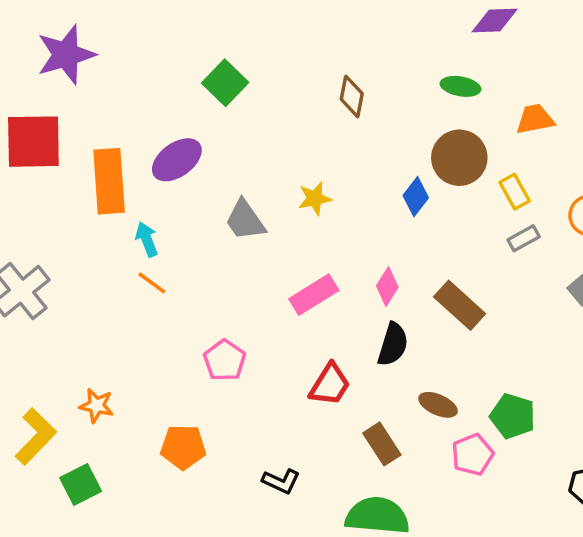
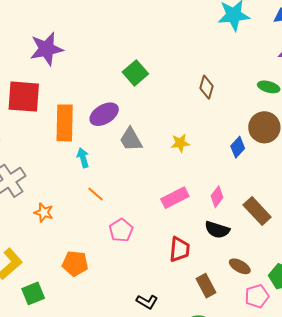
gray trapezoid: (245, 220) -> (131, 139), moved
orange line: (152, 283) -> (96, 194), moved
black semicircle: (393, 344) -> (217, 230), turned 85
red trapezoid: (330, 385) -> (179, 249), turned -32
orange star: (97, 406) -> (44, 213), moved
orange pentagon: (183, 447) -> (75, 263), moved

